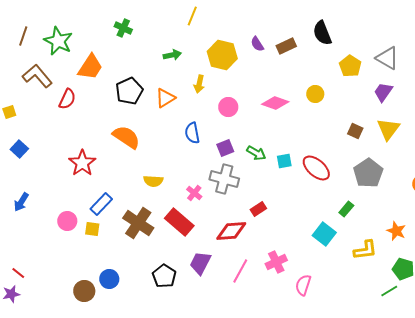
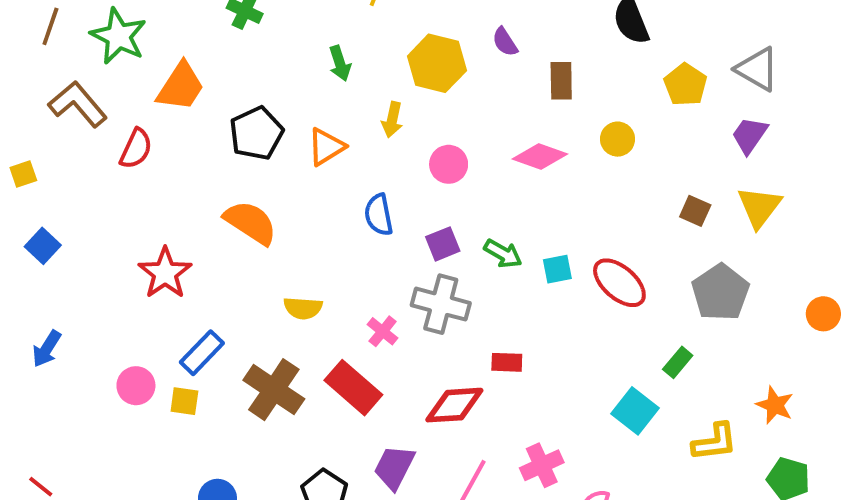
brown rectangle: (286, 46) -> (561, 81), moved, turned -66
green arrow: (172, 55) -> (340, 63), turned 84
red rectangle: (258, 209) -> (507, 362), turned 35

